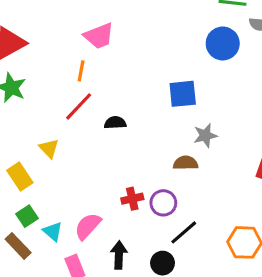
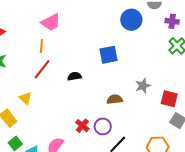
black semicircle: (115, 123) -> (75, 76), moved
gray star: (205, 136) -> (143, 86), moved
red cross: (132, 199) -> (82, 126), turned -32

